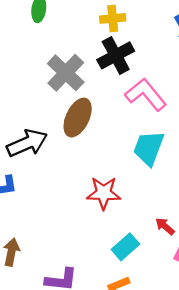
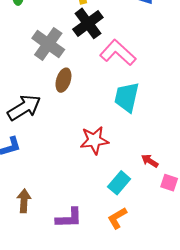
brown ellipse: (78, 118) -> (63, 80), size x0.7

